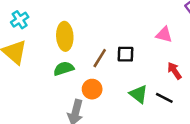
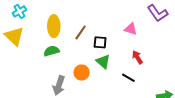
brown line: (100, 58) -> (81, 32), moved
orange circle: (92, 89) -> (82, 73), moved
green triangle: (139, 94) -> (103, 62), moved

